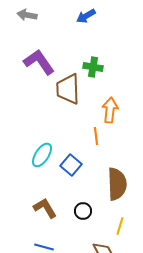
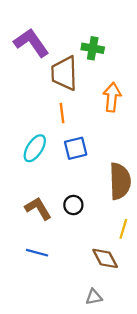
orange line: (96, 136) -> (62, 113), moved
blue square: (71, 165) -> (76, 148), moved, turned 35
black circle: (83, 211) -> (73, 205), moved

